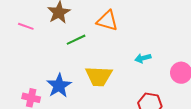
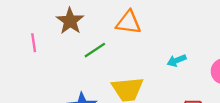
pink line: (26, 26) -> (34, 43), turned 70

